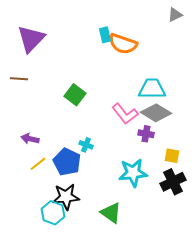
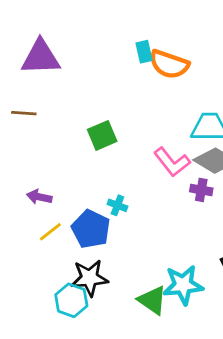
purple triangle: (31, 39) -> (41, 57), turned 44
green square: (75, 95) -> (102, 135), turned 30
cyan star: (133, 173) -> (183, 285), moved

